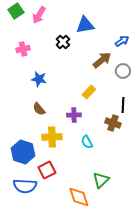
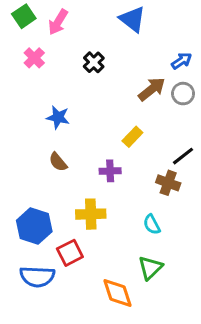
blue triangle: (85, 25) -> (132, 19), moved, turned 48
pink cross: (23, 49) -> (34, 58), moved, turned -32
gray circle: (123, 71) -> (183, 94), moved
black line: (123, 105) -> (183, 156), turned 49
yellow cross: (52, 137) -> (91, 214), moved
cyan semicircle: (87, 142) -> (152, 224), moved

